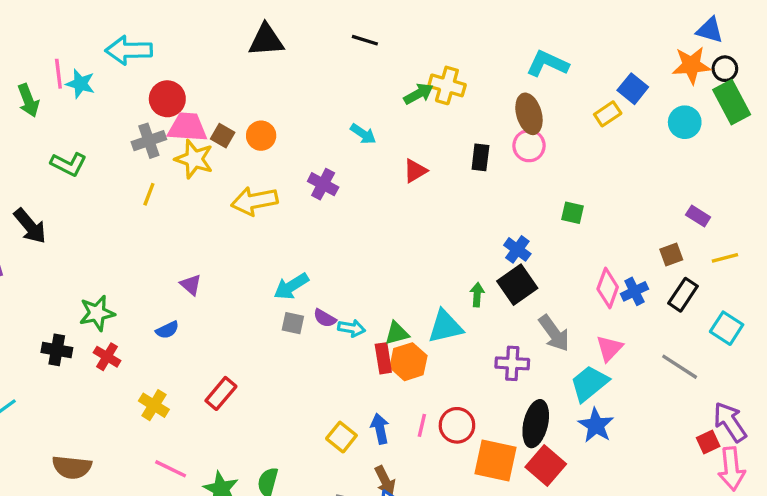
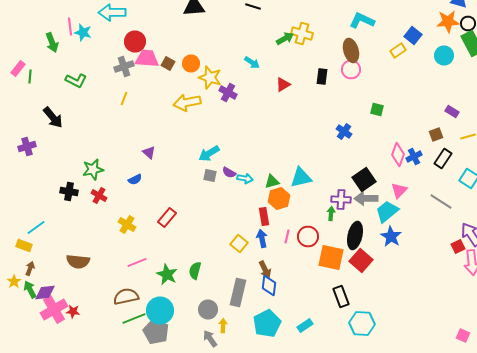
yellow star: (194, 159) -> (210, 78), moved
black square: (517, 285) -> (364, 180), moved
green arrow: (477, 295) -> (331, 214), moved
gray arrow: (554, 333) -> (366, 198), moved, turned 125
red rectangle: (383, 358) -> (264, 216), moved
pink line: (171, 469) -> (137, 262), turned -48

